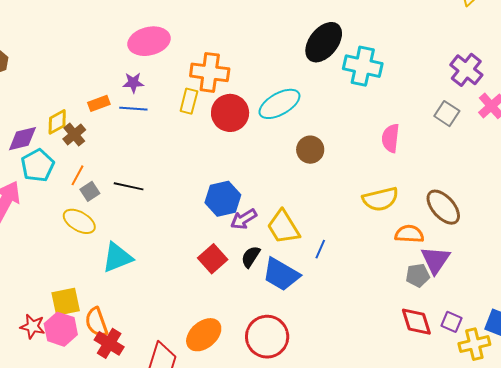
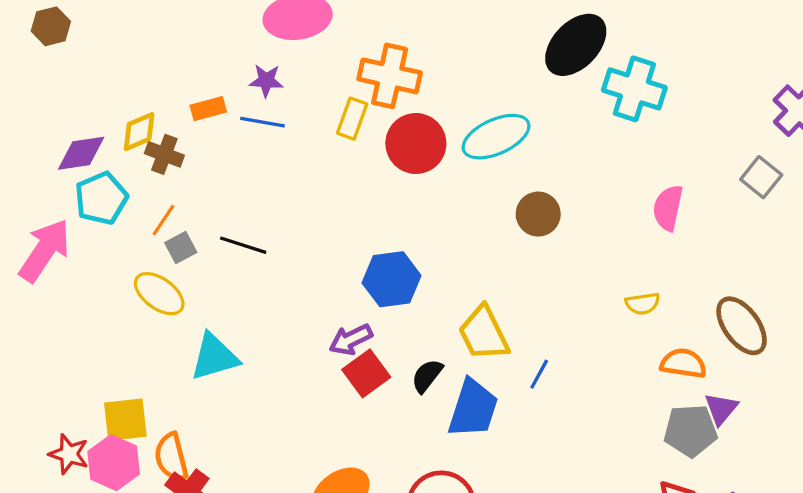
brown cross: (74, 134) -> (164, 154), turned -35
yellow semicircle: (380, 199) -> (643, 304), size x0.6
purple arrow: (244, 219) -> (351, 340), moved
purple triangle: (435, 260) -> (721, 409), size x0.7
blue trapezoid: (281, 274) -> (473, 408), turned -108
gray pentagon: (418, 275) -> (690, 431), size x1.4

